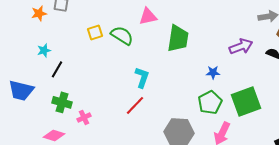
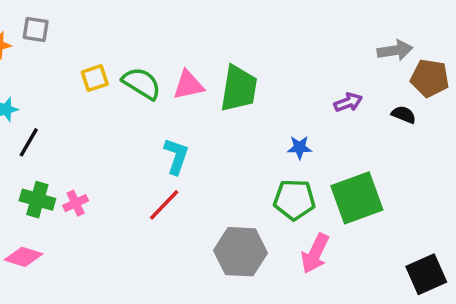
pink triangle: (148, 16) -> (188, 85), moved
purple arrow: (241, 46) -> (348, 102), size x0.7
green pentagon: (210, 102) -> (294, 200), turned 30
pink cross: (84, 117) -> (76, 203), moved

